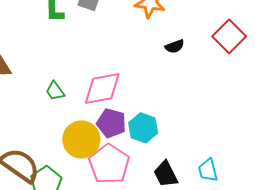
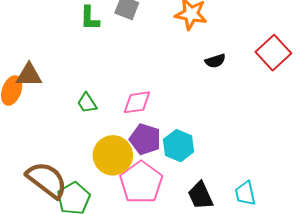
pink diamond: (102, 89) -> (137, 102), size x0.7

